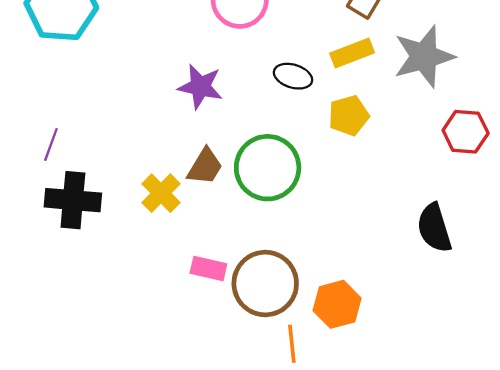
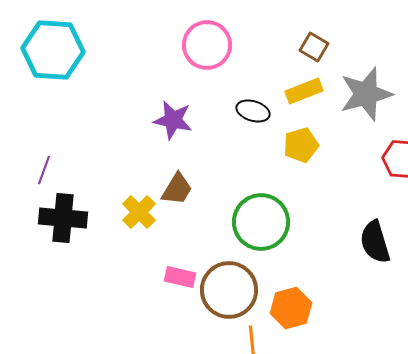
green circle: (268, 168) -> (261, 222), moved

